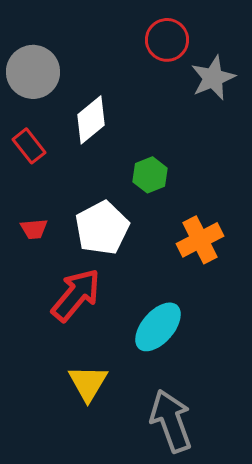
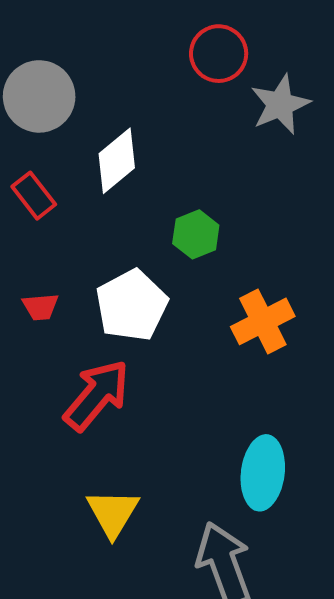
cyan ellipse: (158, 327) -> (263, 473), moved, turned -34

